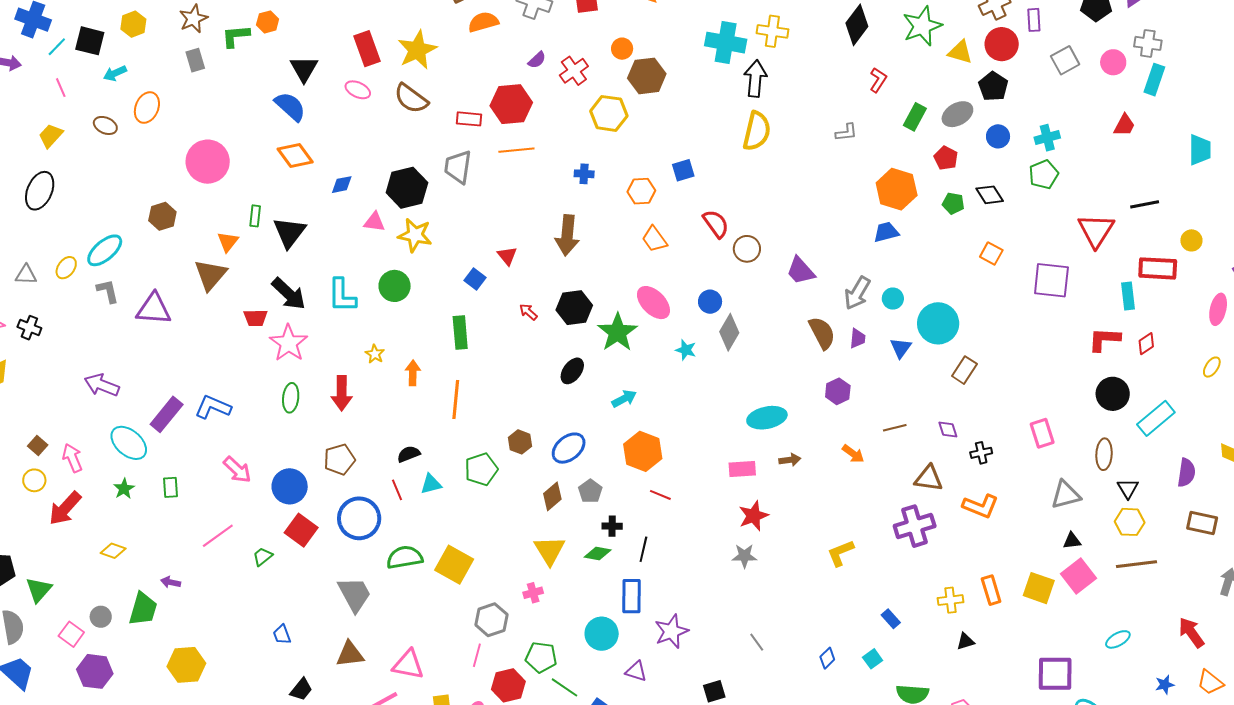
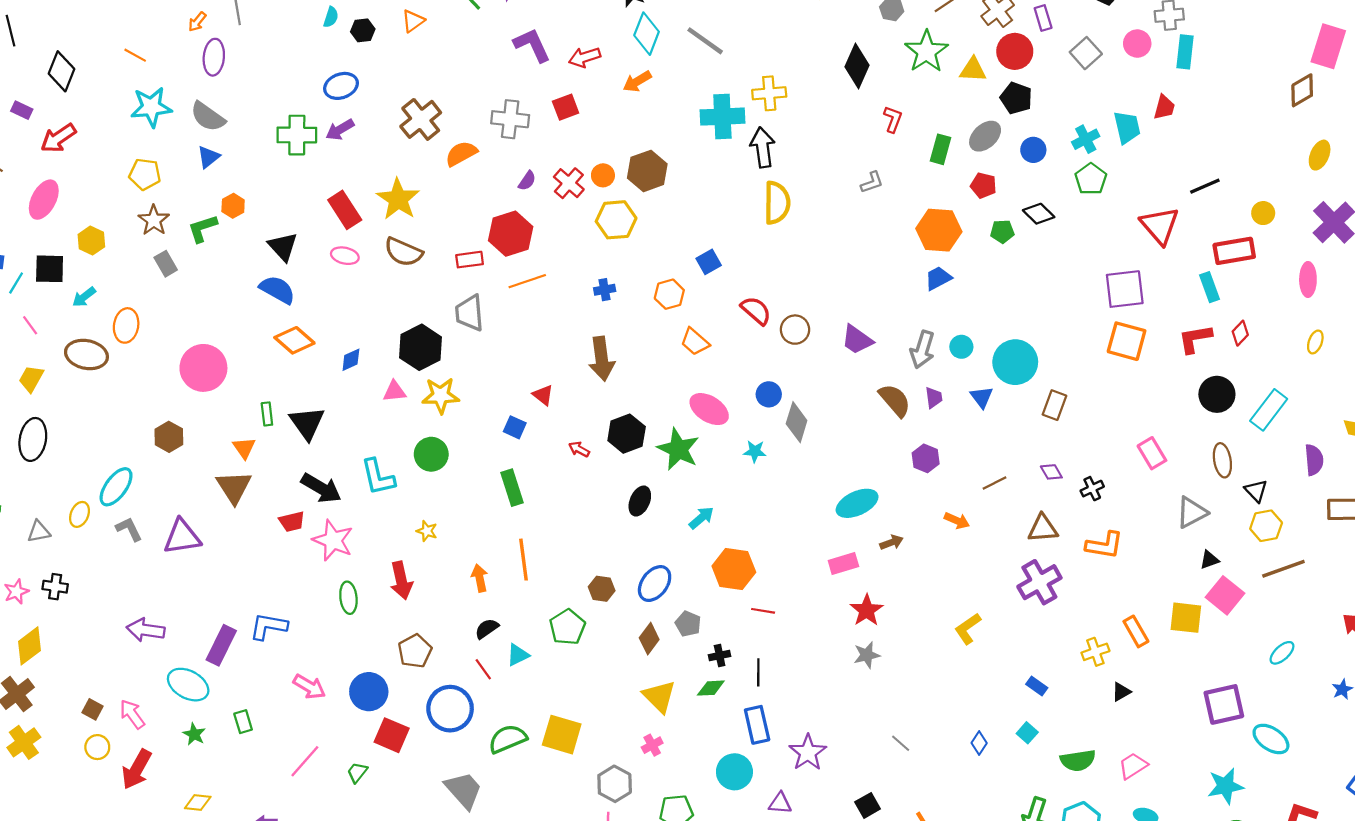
orange circle: (622, 49) -> (603, 175), moved
brown ellipse: (105, 125) -> (86, 354), size x1.6
cyan trapezoid: (1200, 150) -> (1127, 127), moved
orange square: (991, 253) -> (1127, 341), moved, size x1.6
orange arrow: (413, 373) -> (480, 578), moved

